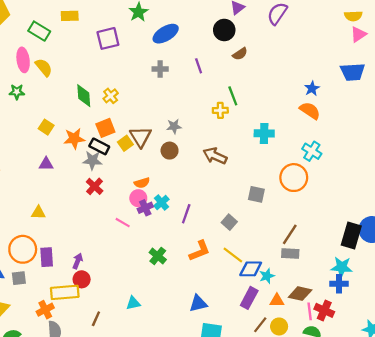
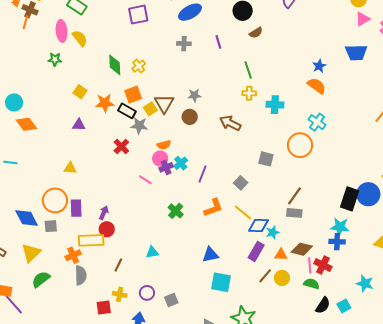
yellow cross: (220, 110) -> (249, 93), moved
gray star: (92, 160) -> (139, 126), moved

